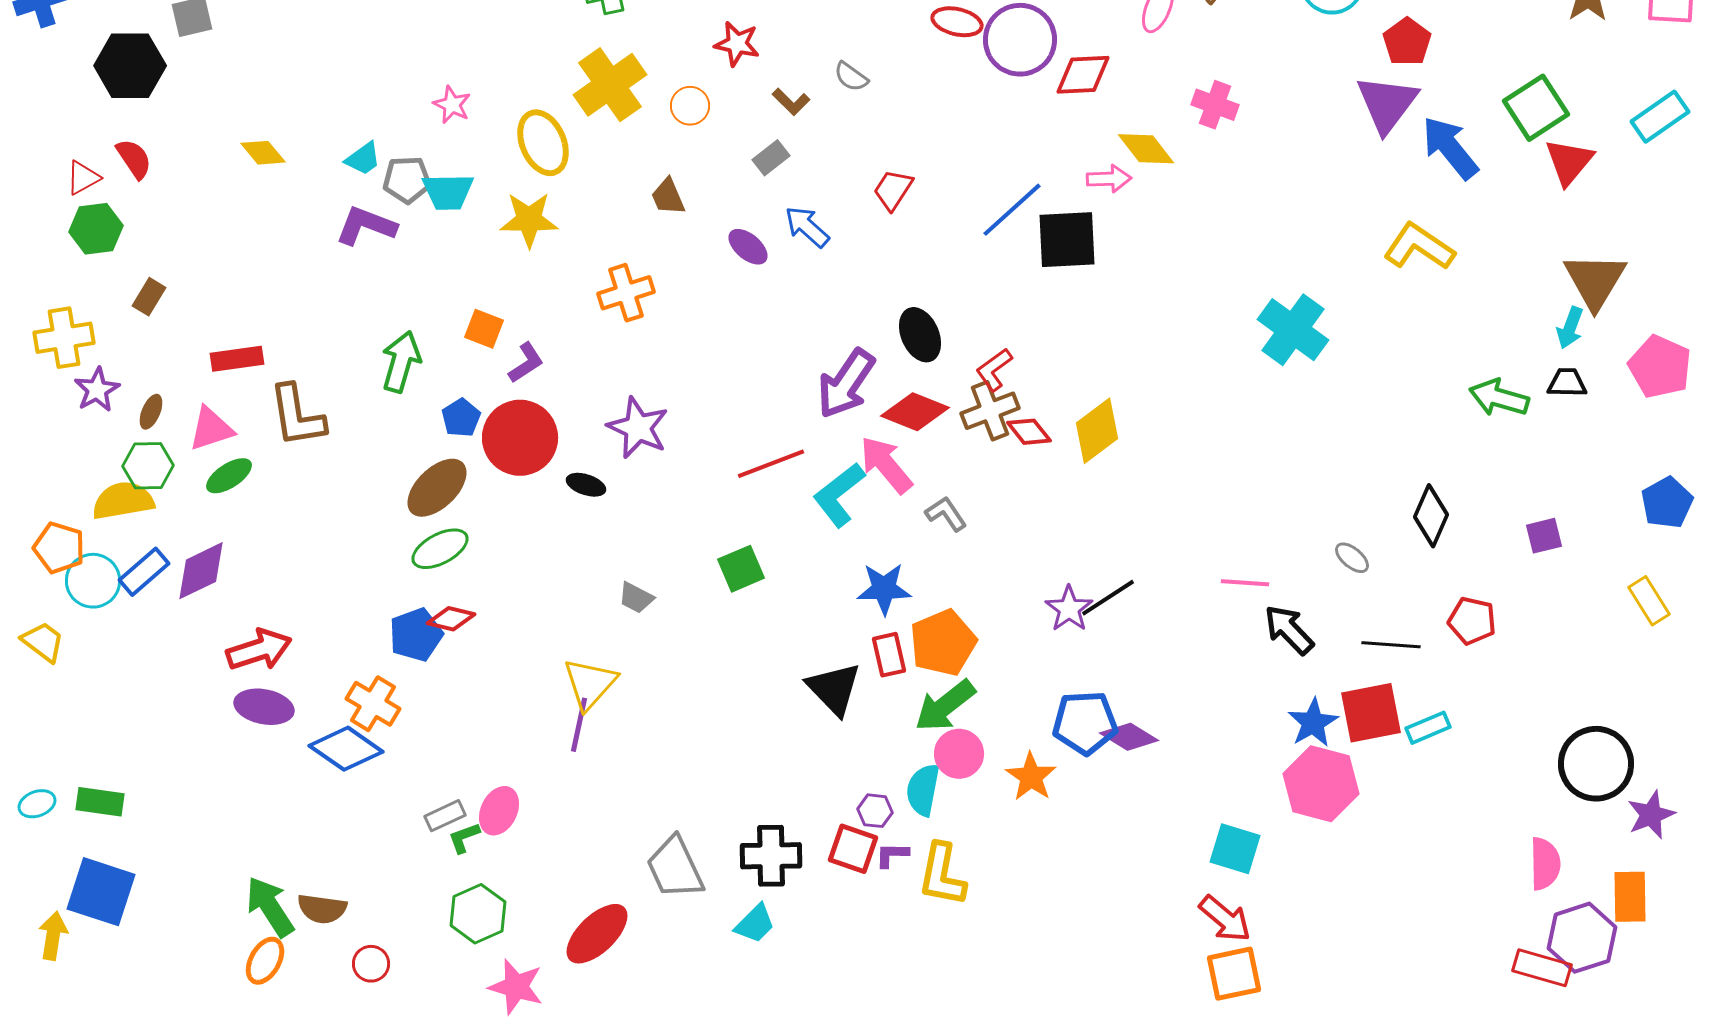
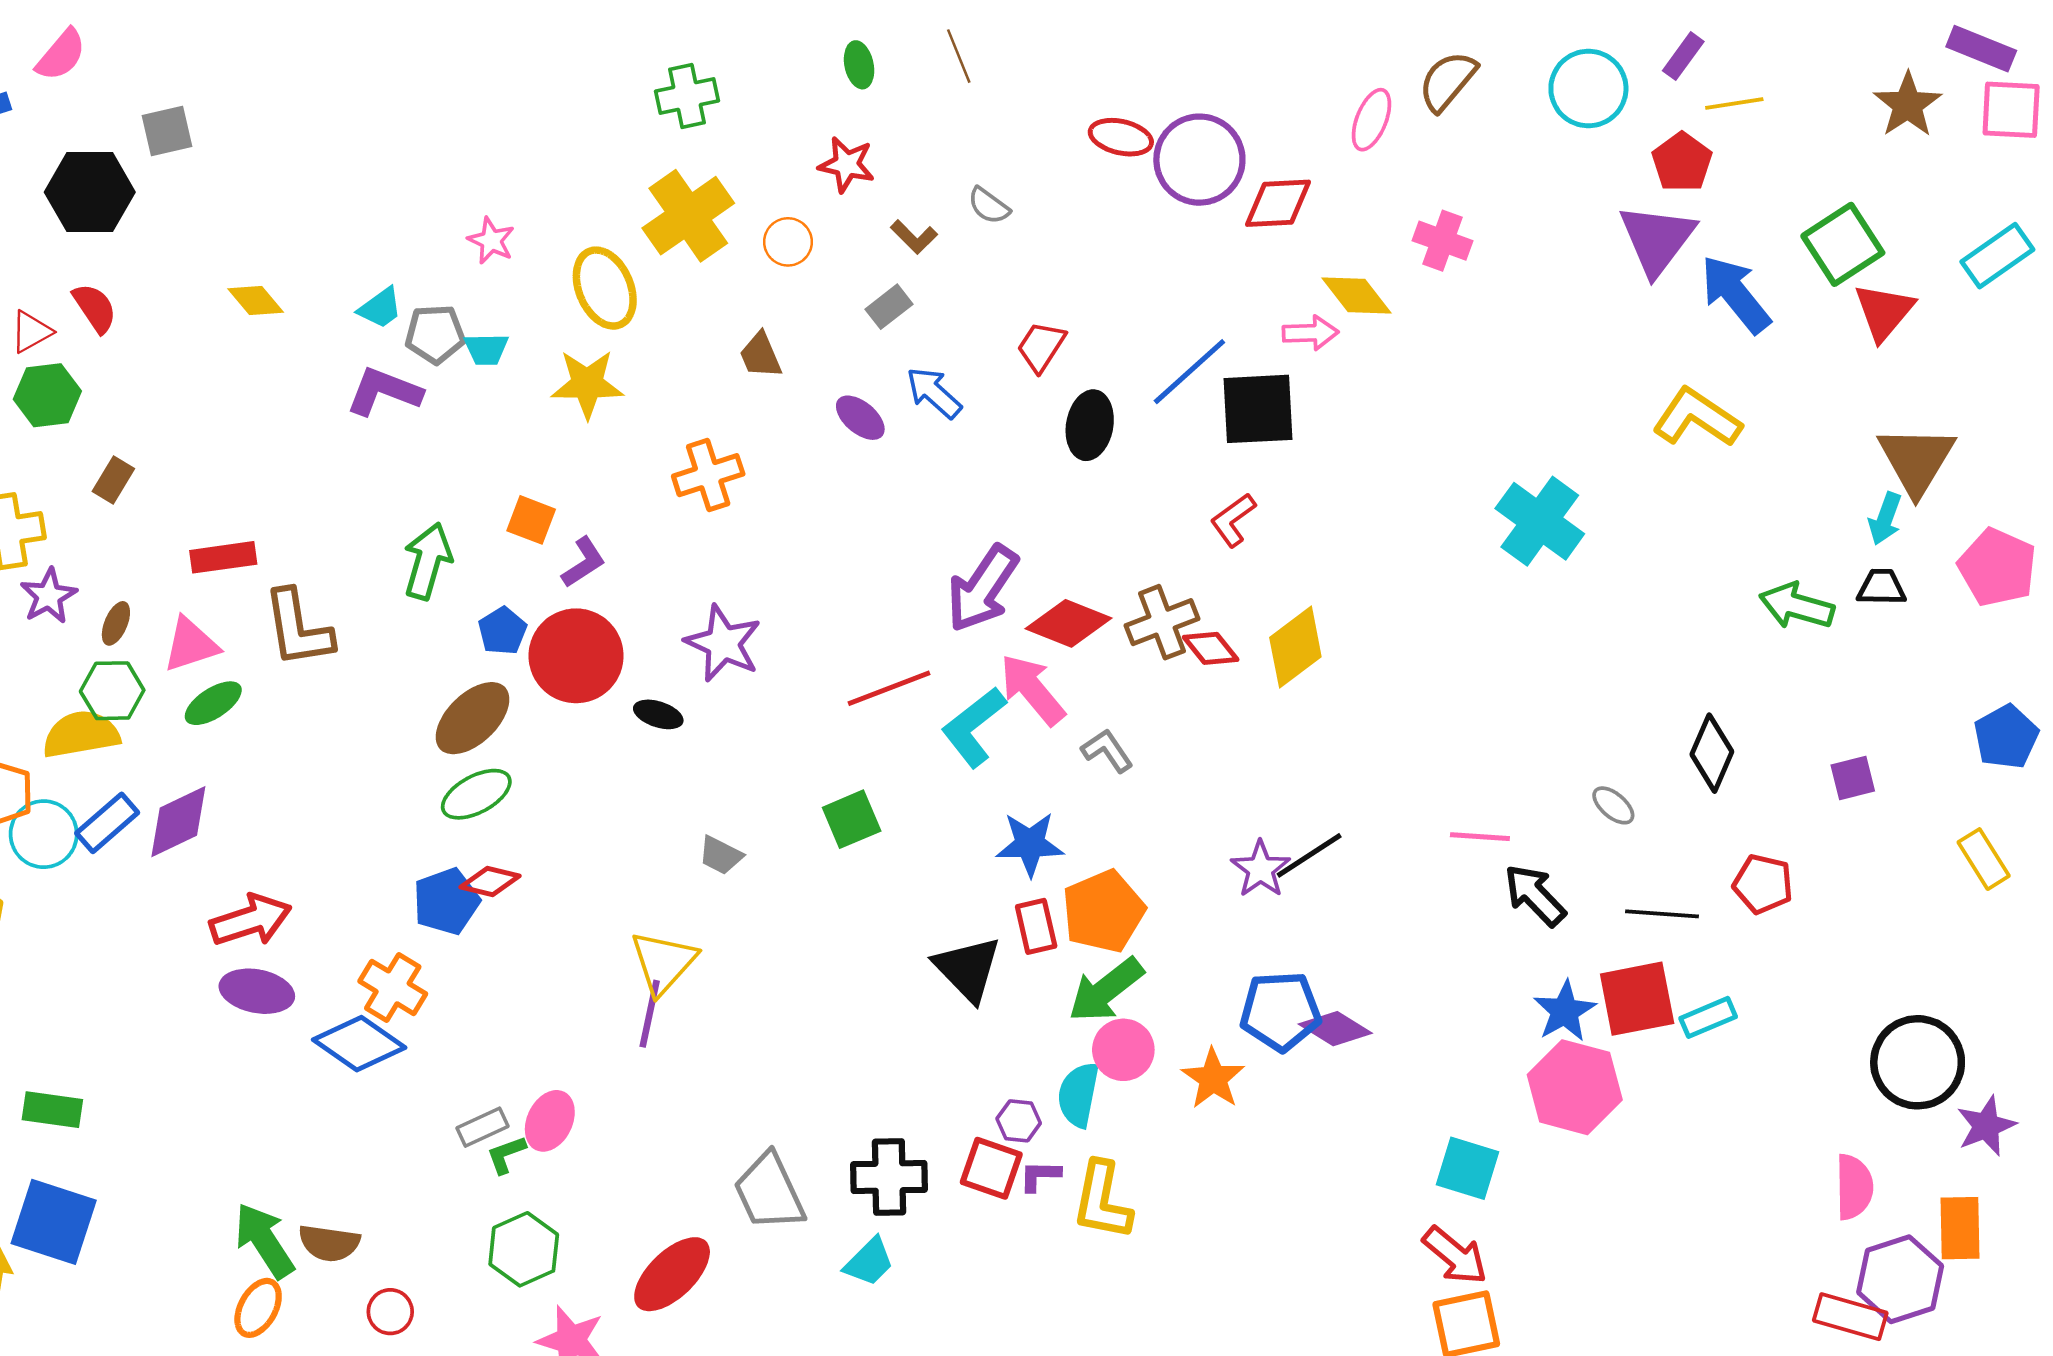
cyan trapezoid: (448, 192) -> (486, 349), size x0.7
black ellipse: (920, 335) -> (1090, 425), moved, turned 34
red L-shape: (994, 370) -> (1233, 520), moved

